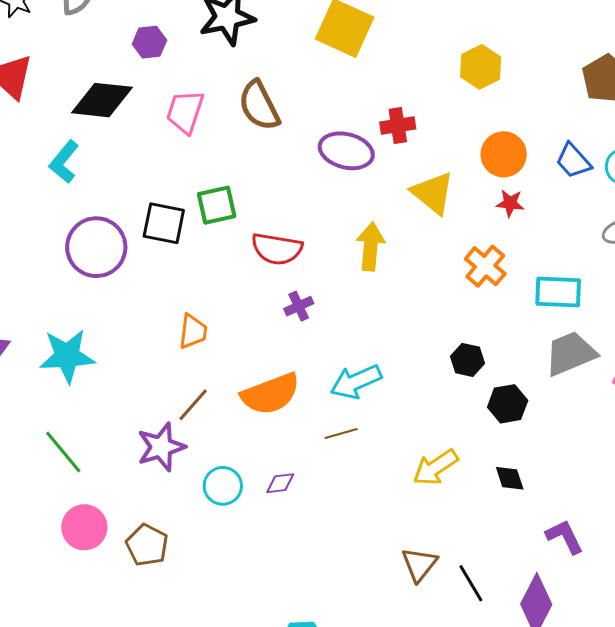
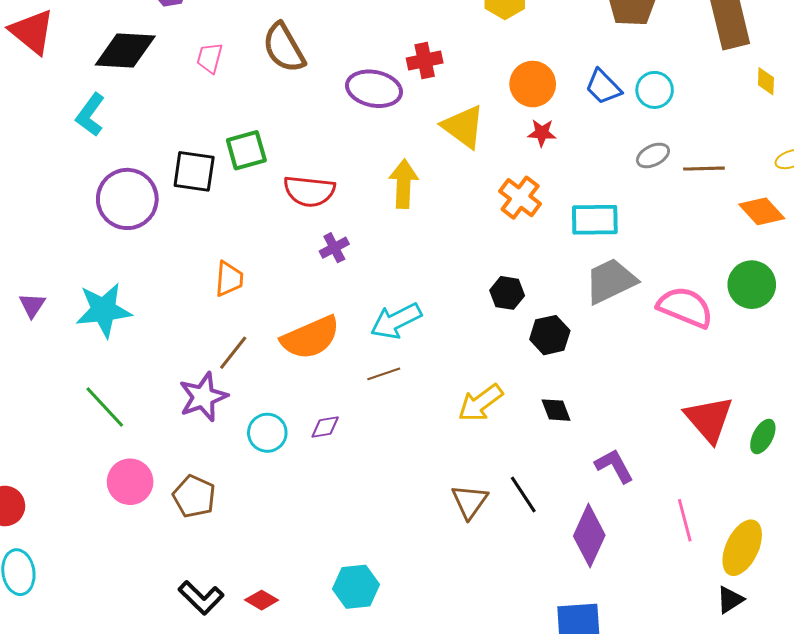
pink trapezoid: (185, 112) -> (210, 58), size x0.7
black line: (471, 583) -> (523, 495), moved

